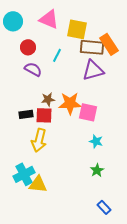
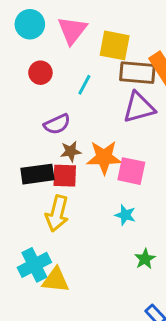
pink triangle: (49, 19) -> (72, 30), turned 45
cyan circle: (13, 21) -> (30, 24), moved
purple semicircle: (33, 69) -> (57, 124), moved, turned 126
black rectangle: (26, 114) -> (37, 174), size x1.5
cyan star: (96, 141) -> (125, 215), moved

